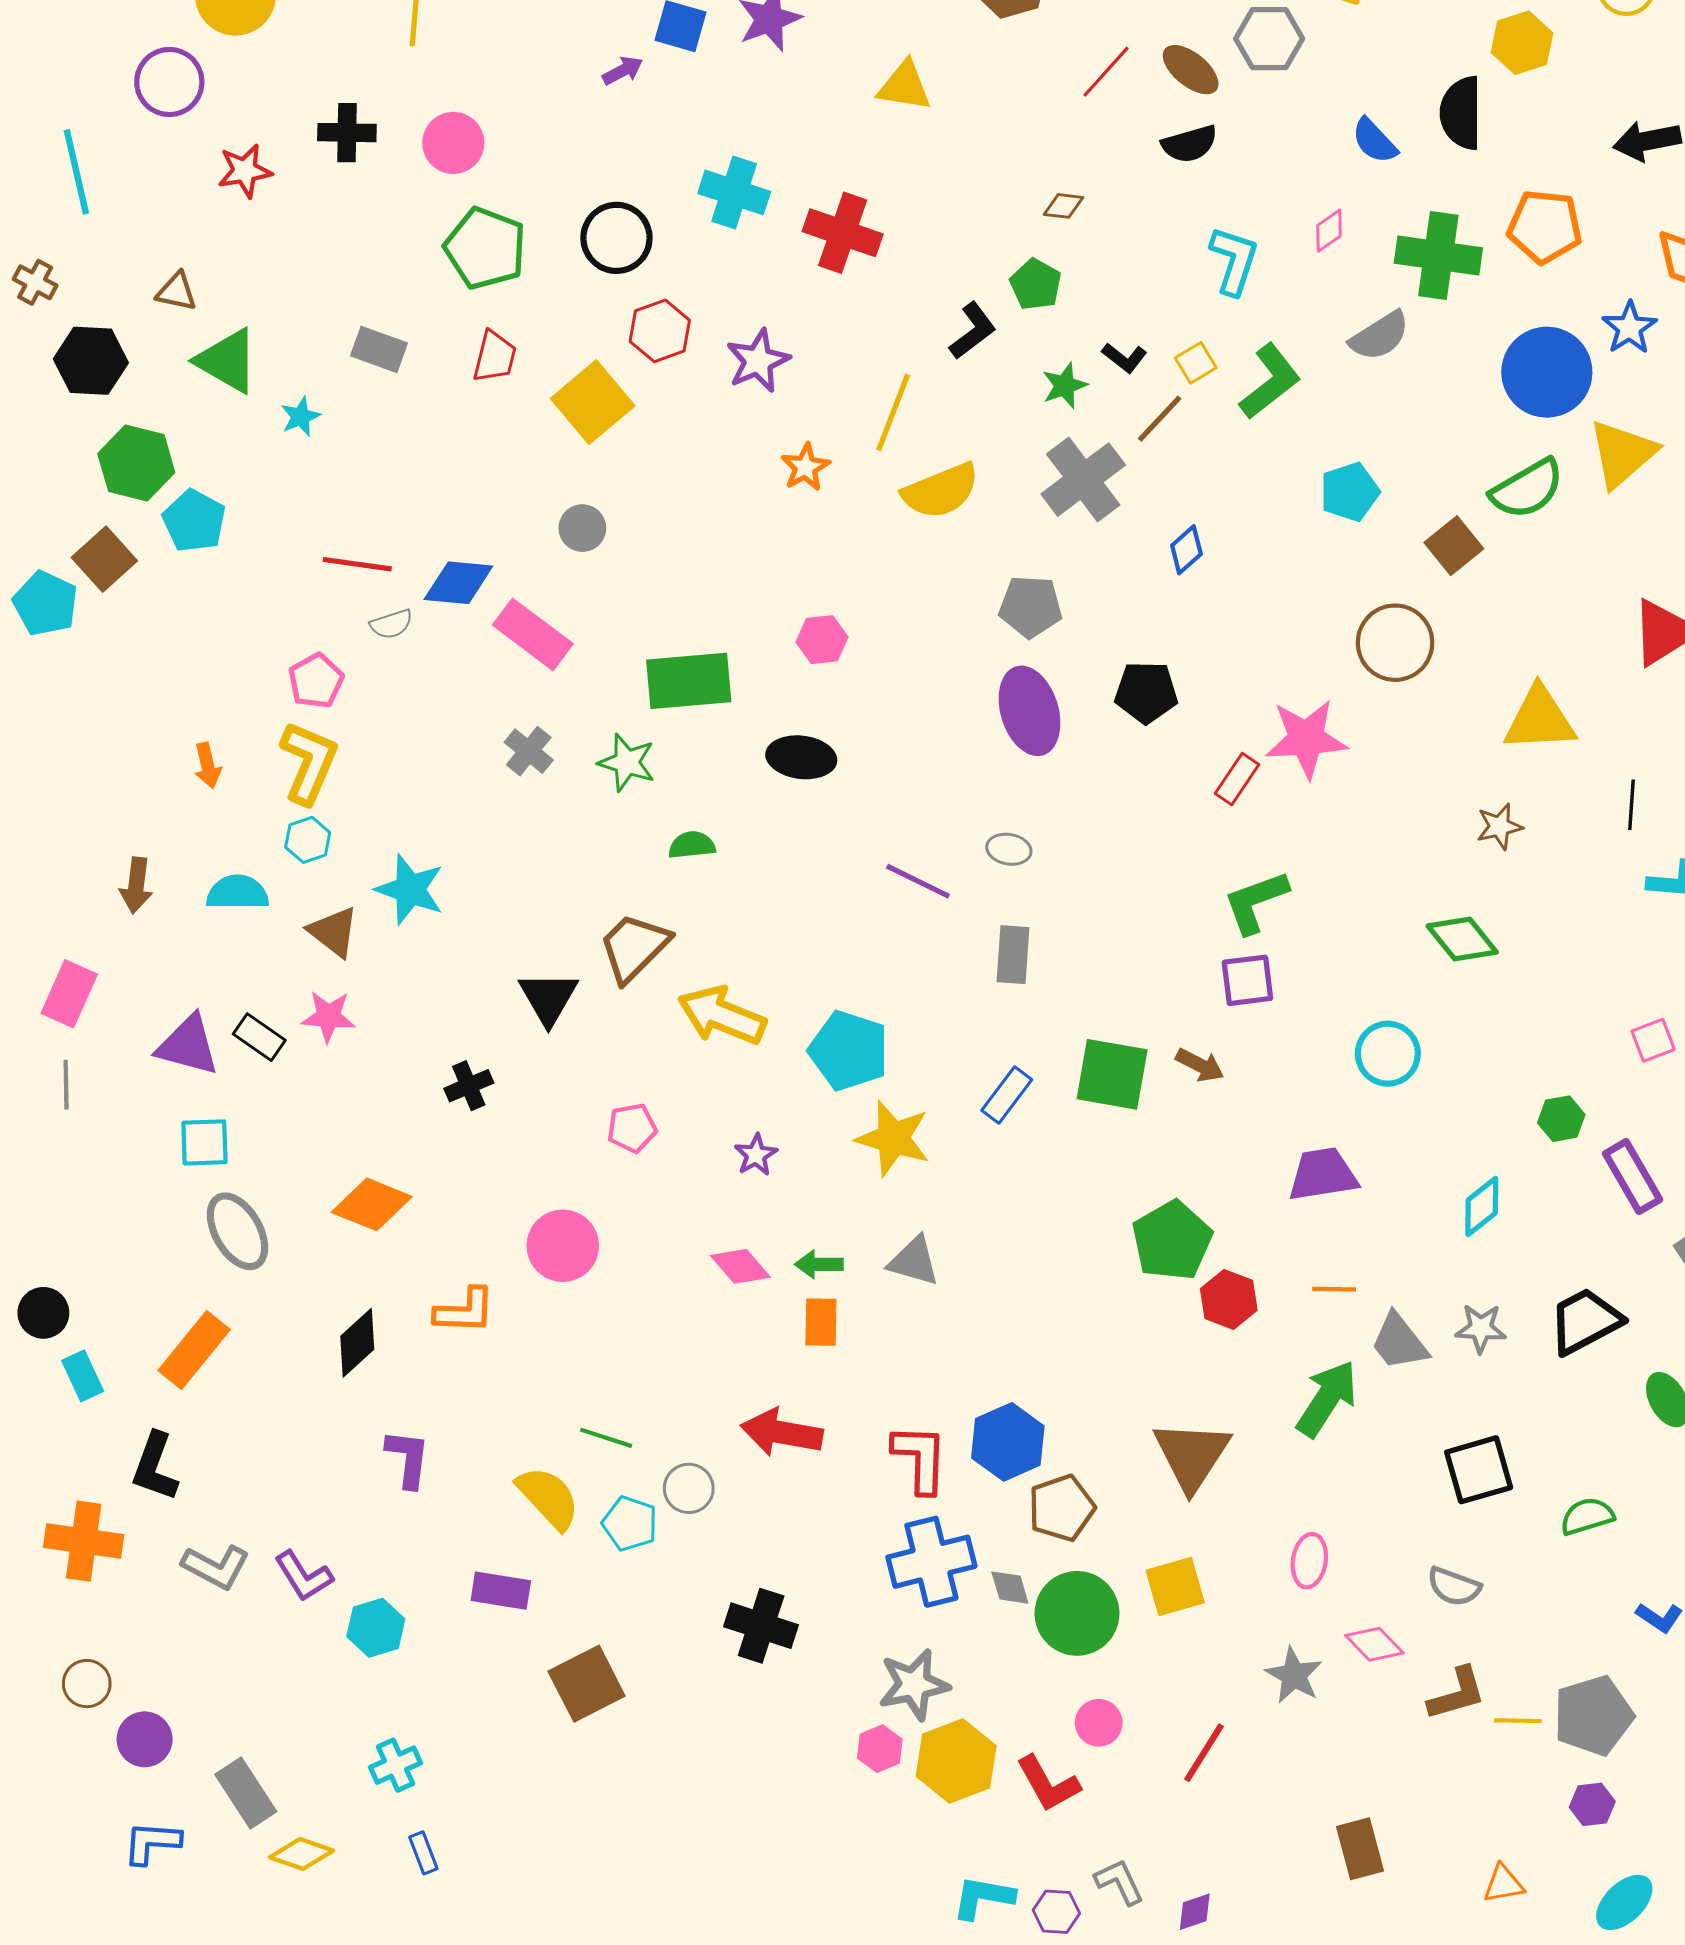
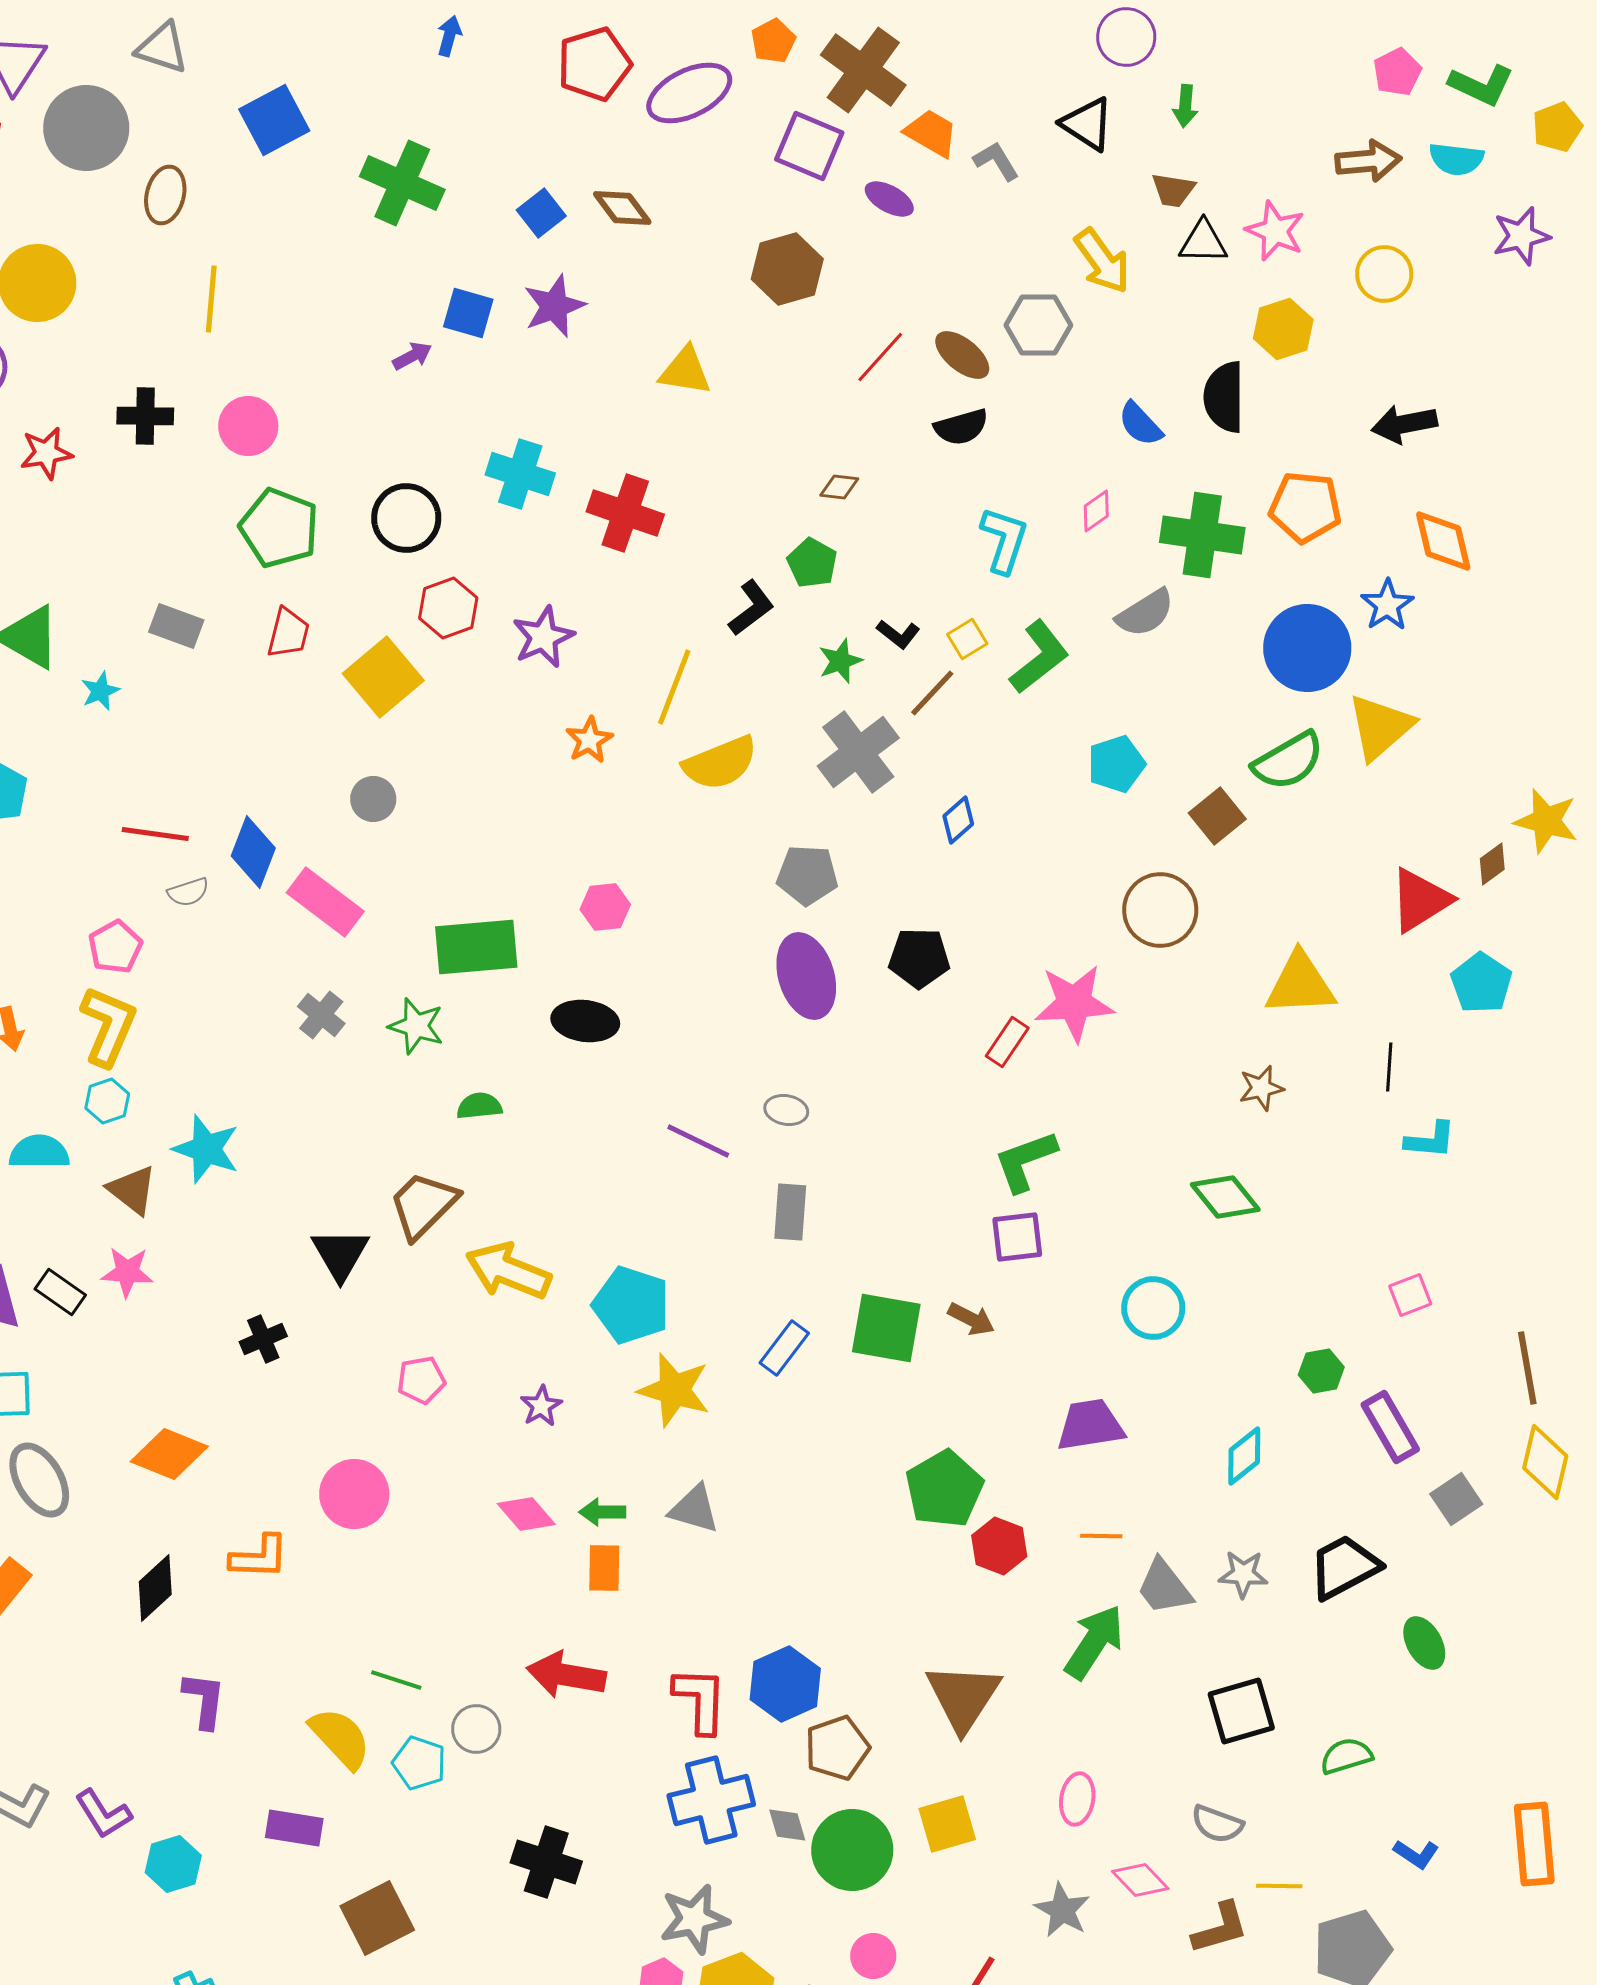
blue diamond: (458, 583) -> (253, 852), turned -74
yellow line: (1518, 1721) -> (1279, 1886), moved

